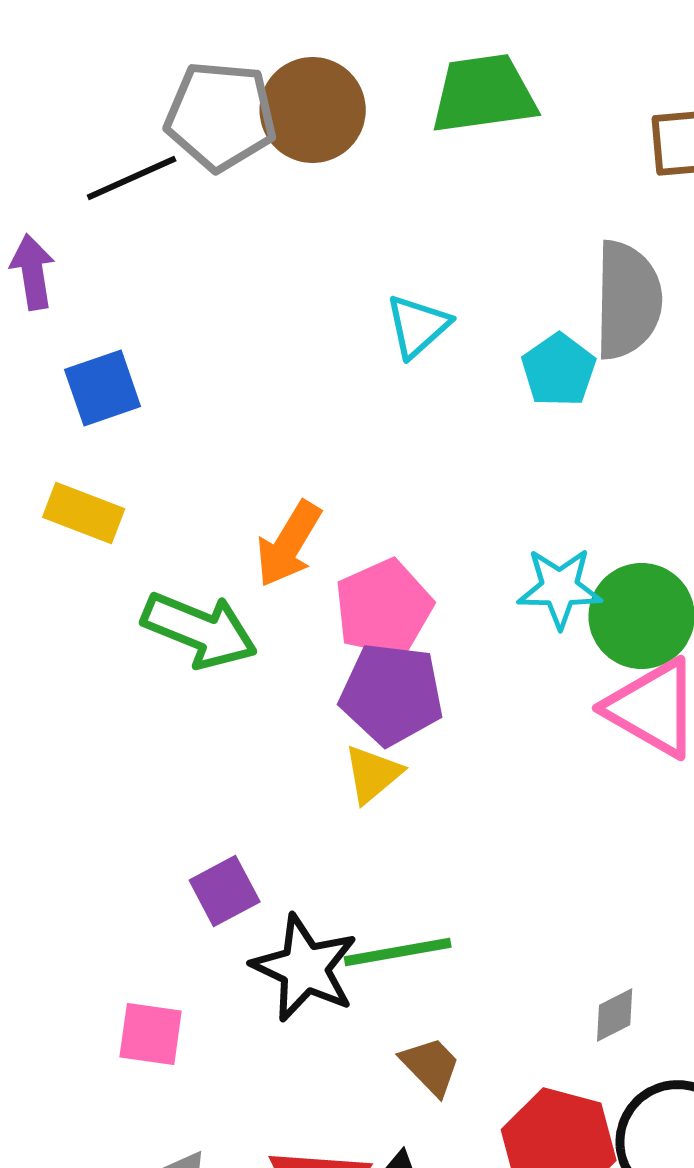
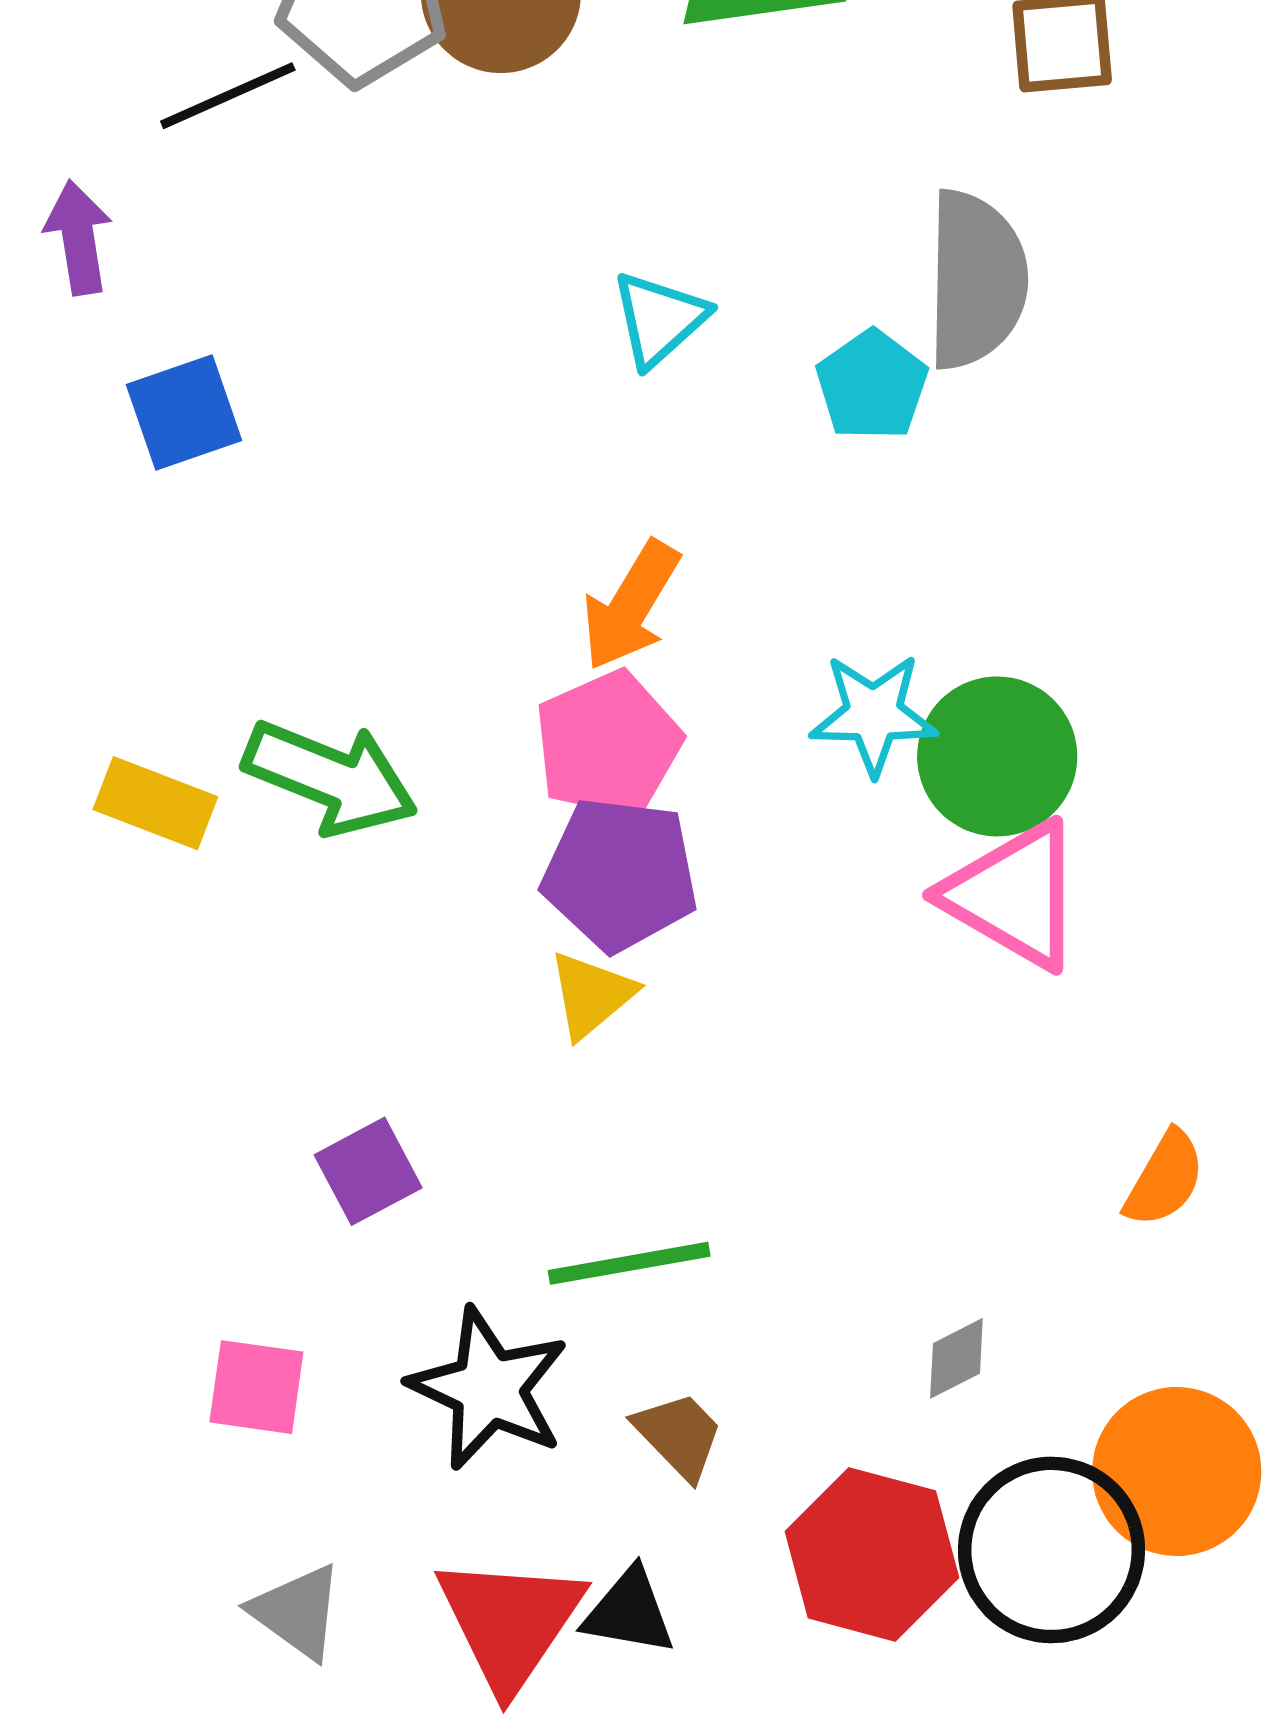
yellow rectangle: (84, 513) -> (155, 803), moved
orange arrow: (289, 544) -> (631, 606), moved
black star: (305, 968) -> (489, 1389), moved

